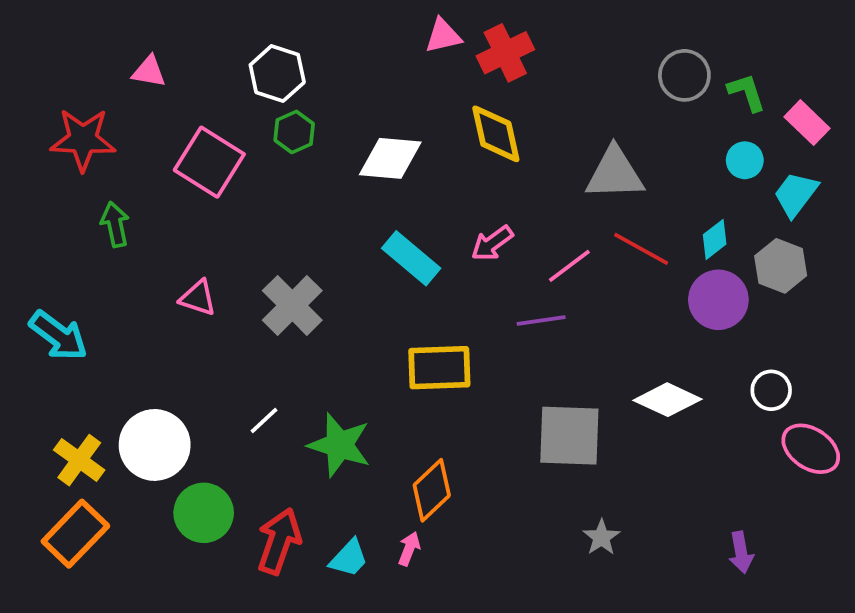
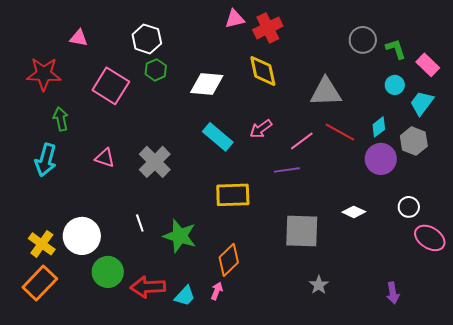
cyan arrow: (58, 336) -> (46, 160), moved, turned 68
white diamond: (667, 400) -> (354, 212), size x0.7
white line: (264, 420) -> (140, 223), turned -66
red arrow: (279, 541) -> (148, 287), turned -112

